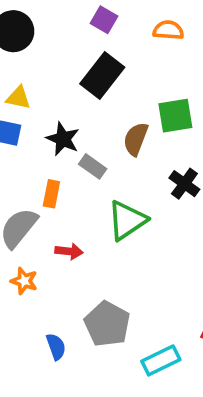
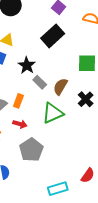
brown semicircle: (136, 139) -> (60, 87), moved
orange rectangle: (51, 194) -> (18, 101), moved
gray pentagon: (107, 324) -> (31, 150), moved

